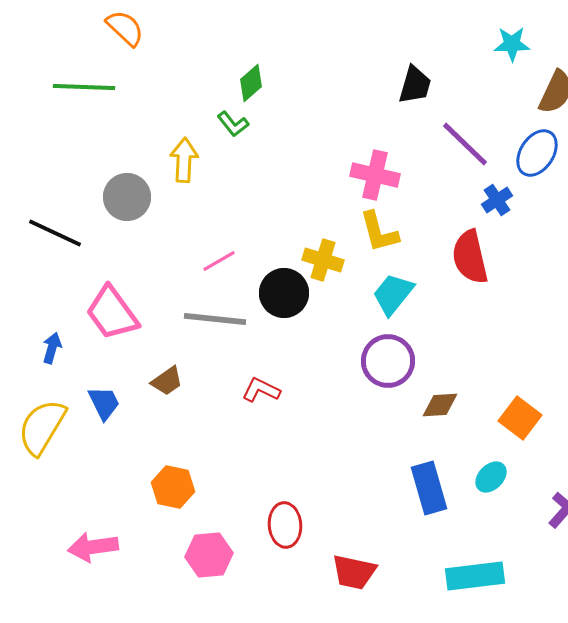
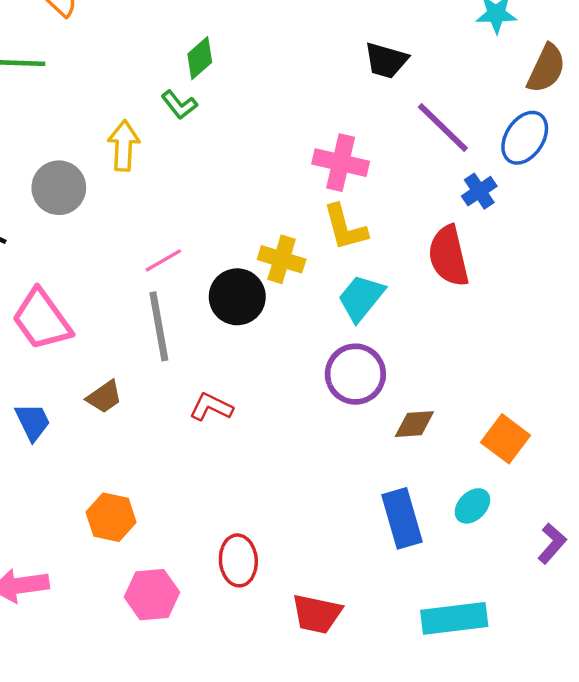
black trapezoid: (415, 85) -> (386, 60), turned 90
gray line: (215, 319) -> (159, 326), turned 74

